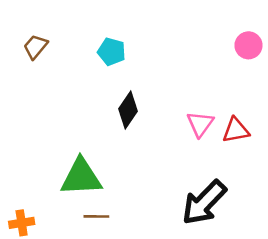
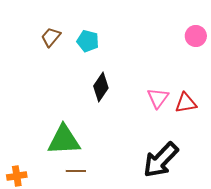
brown trapezoid: (35, 47) -> (51, 37), moved

